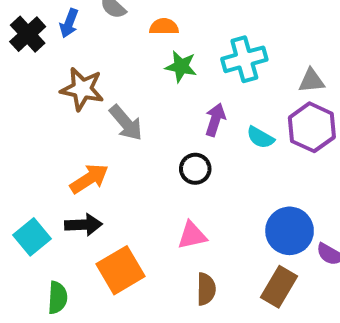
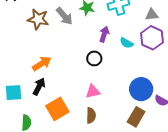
gray arrow: (126, 123) -> (64, 16), moved
black arrow: (84, 225) -> (39, 86), turned -60
cyan square: (32, 237) -> (14, 93), turned 36
brown semicircle: (206, 289) -> (91, 115), moved

